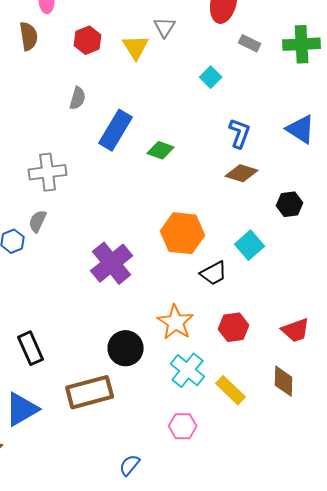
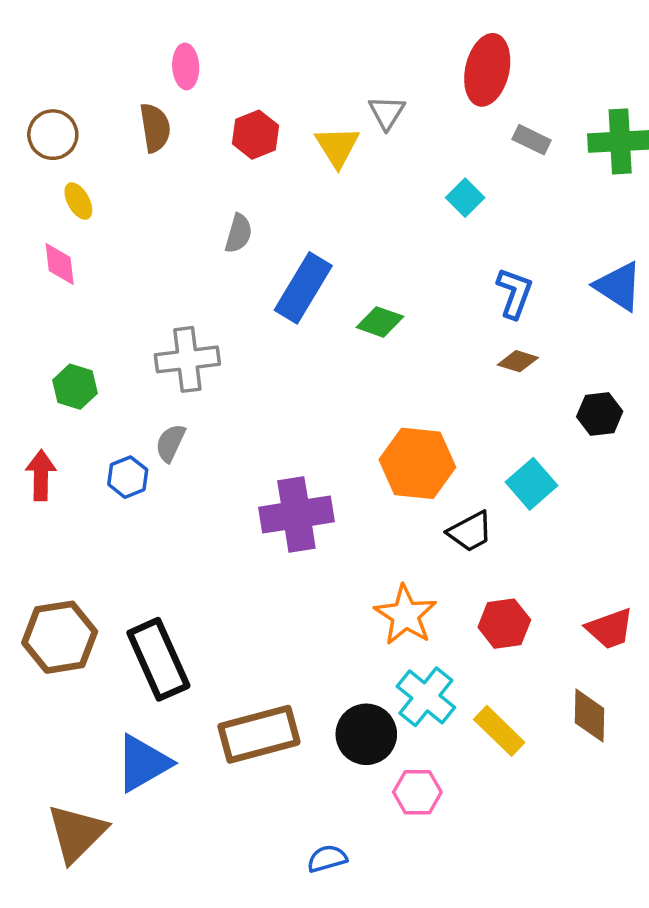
brown diamond: (242, 173) -> (518, 361), size x0.7
purple cross: (112, 263) -> (296, 514), turned 30
black rectangle: (31, 348) -> (158, 659), size x1.4
black circle: (126, 348) -> (366, 734), moved
blue semicircle: (130, 465) -> (327, 859), turned 35

